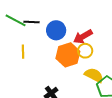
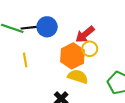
blue circle: (56, 30) -> (47, 27), moved
yellow semicircle: (94, 75) -> (78, 77), moved

